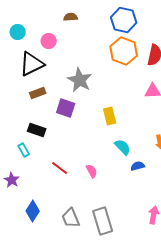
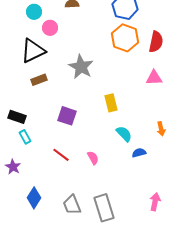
cyan circle: (18, 32) -> (34, 12), moved
purple square: (66, 108) -> (67, 116), moved
black rectangle: (37, 130) -> (17, 117), moved

